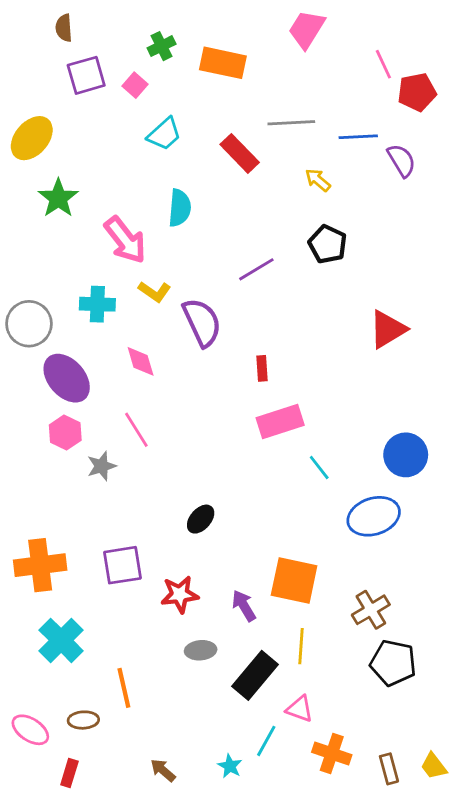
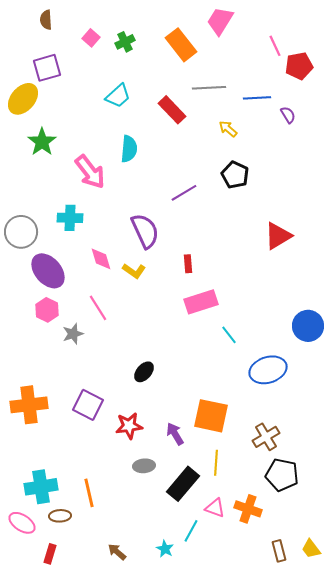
green cross: (162, 46) -> (125, 42), moved
orange rectangle: (223, 63) -> (181, 45), moved, turned 40
purple square: (86, 75) -> (47, 68), moved
pink square: (135, 85) -> (91, 38), moved
purple semicircle: (402, 160) -> (288, 115), size x0.7
yellow L-shape: (155, 292) -> (134, 271), moved
blue circle: (406, 455) -> (308, 326), moved
purple square: (122, 565) -> (88, 405), turned 36
cyan cross: (61, 640) -> (41, 487), moved, turned 36
orange cross: (332, 754) -> (248, 509), moved

